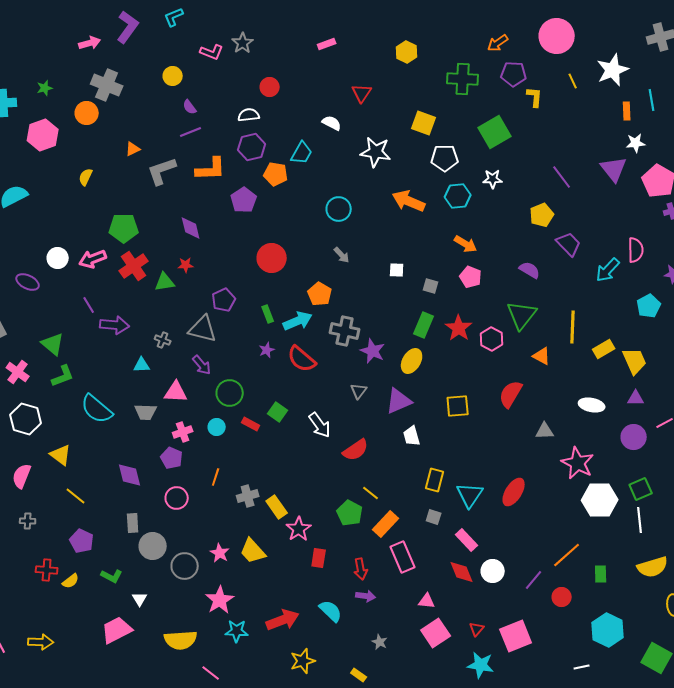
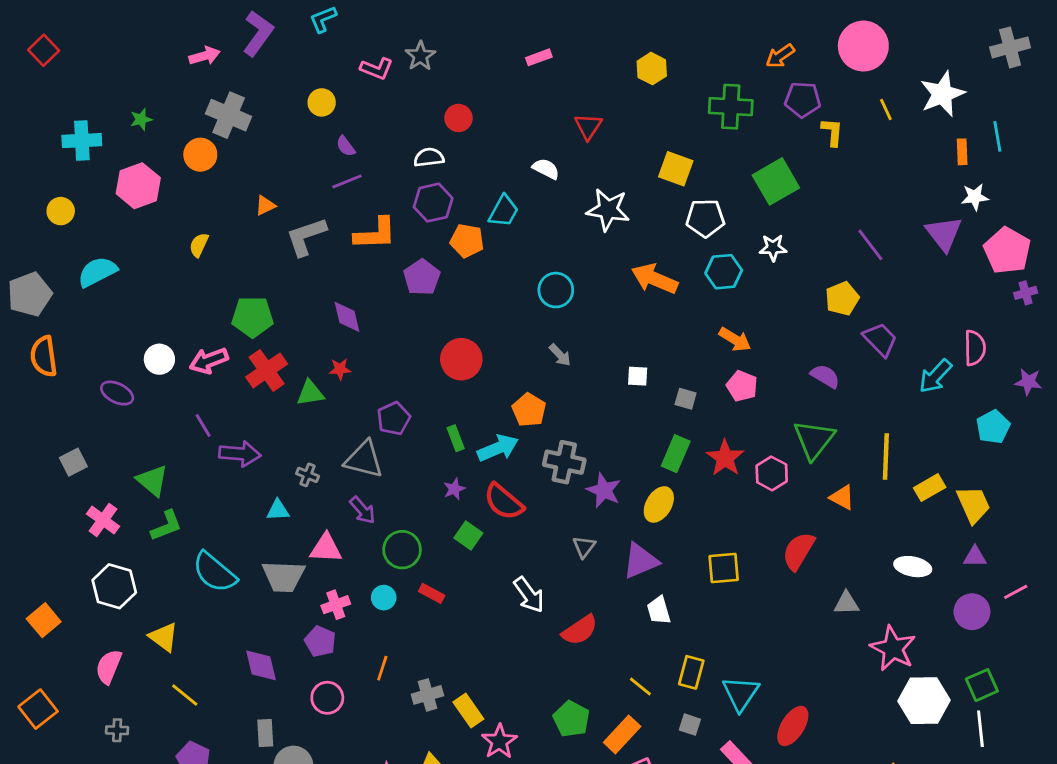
gray trapezoid: (146, 412) -> (284, 576), size x1.4
green square: (278, 412) -> (468, 536), moved
red ellipse: (514, 492) -> (793, 726), moved
yellow line: (371, 493) -> (640, 686), moved

